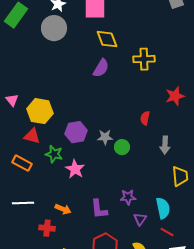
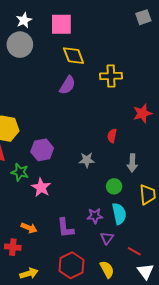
gray star: (105, 137) -> (87, 160), moved
green circle: (122, 147) -> (114, 186), moved
cyan semicircle: (163, 208) -> (119, 214), moved

